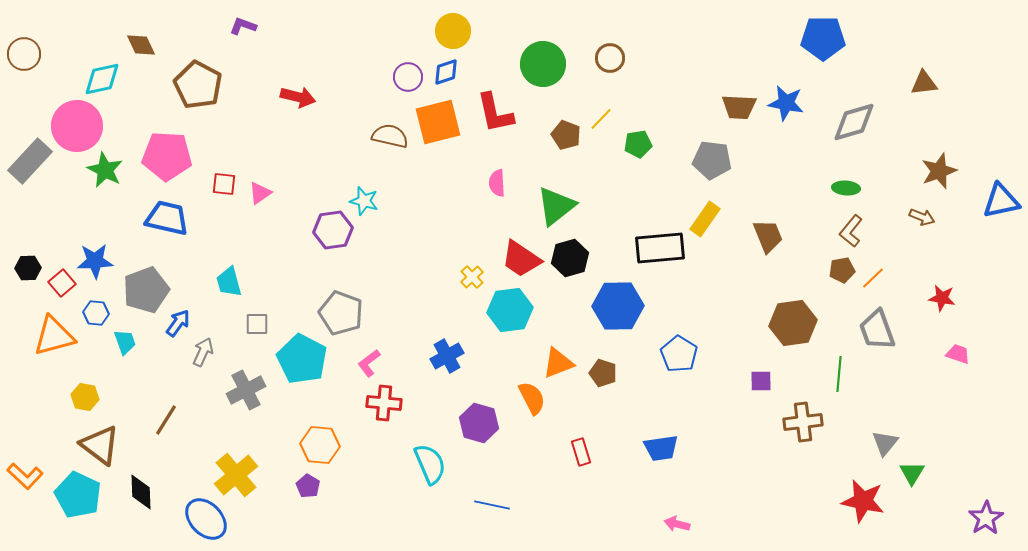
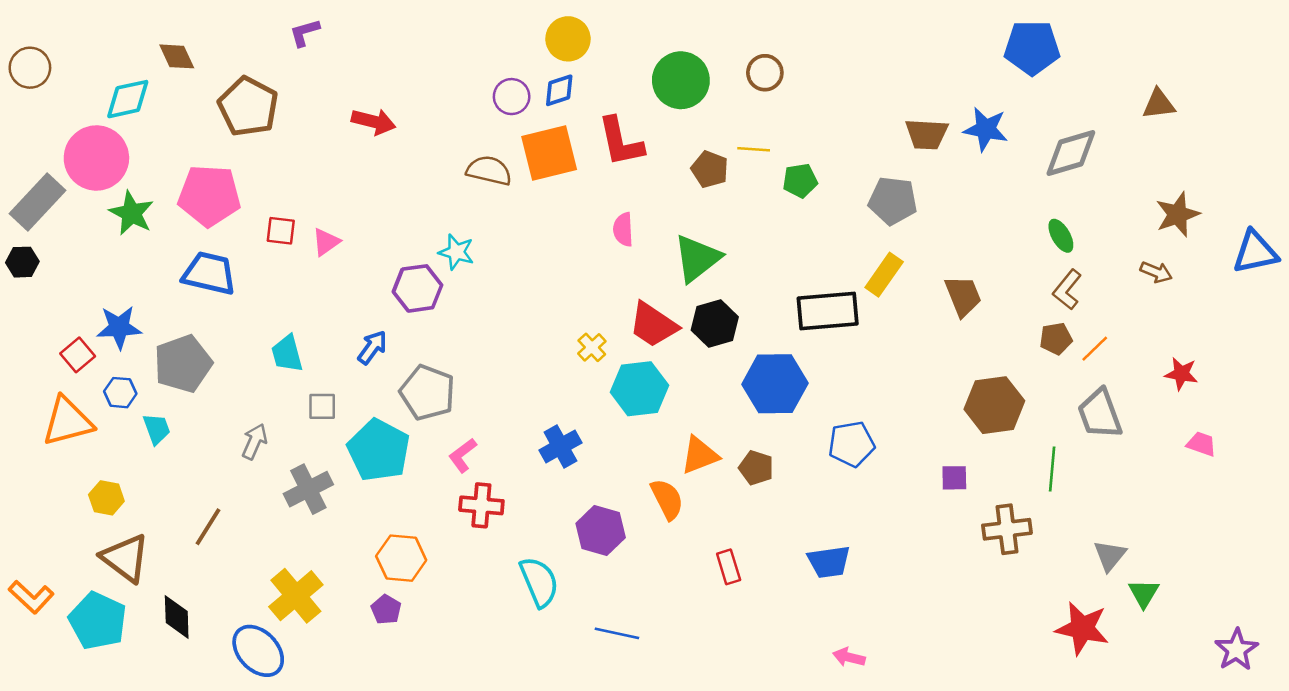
purple L-shape: (243, 26) -> (305, 33), turned -36
yellow line: (601, 119) -> (754, 149), turned 50
green ellipse: (846, 188) -> (1061, 236), turned 56
black hexagon: (28, 268) -> (22, 262), moved
blue arrow: (178, 323) -> (372, 347), moved
blue pentagon: (679, 354) -> (851, 444), turned 30

